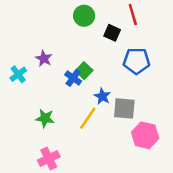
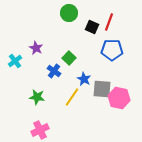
red line: (133, 15) -> (109, 22), moved, turned 36
blue cross: (73, 78) -> (54, 71), moved
pink hexagon: (145, 135) -> (119, 98), moved

